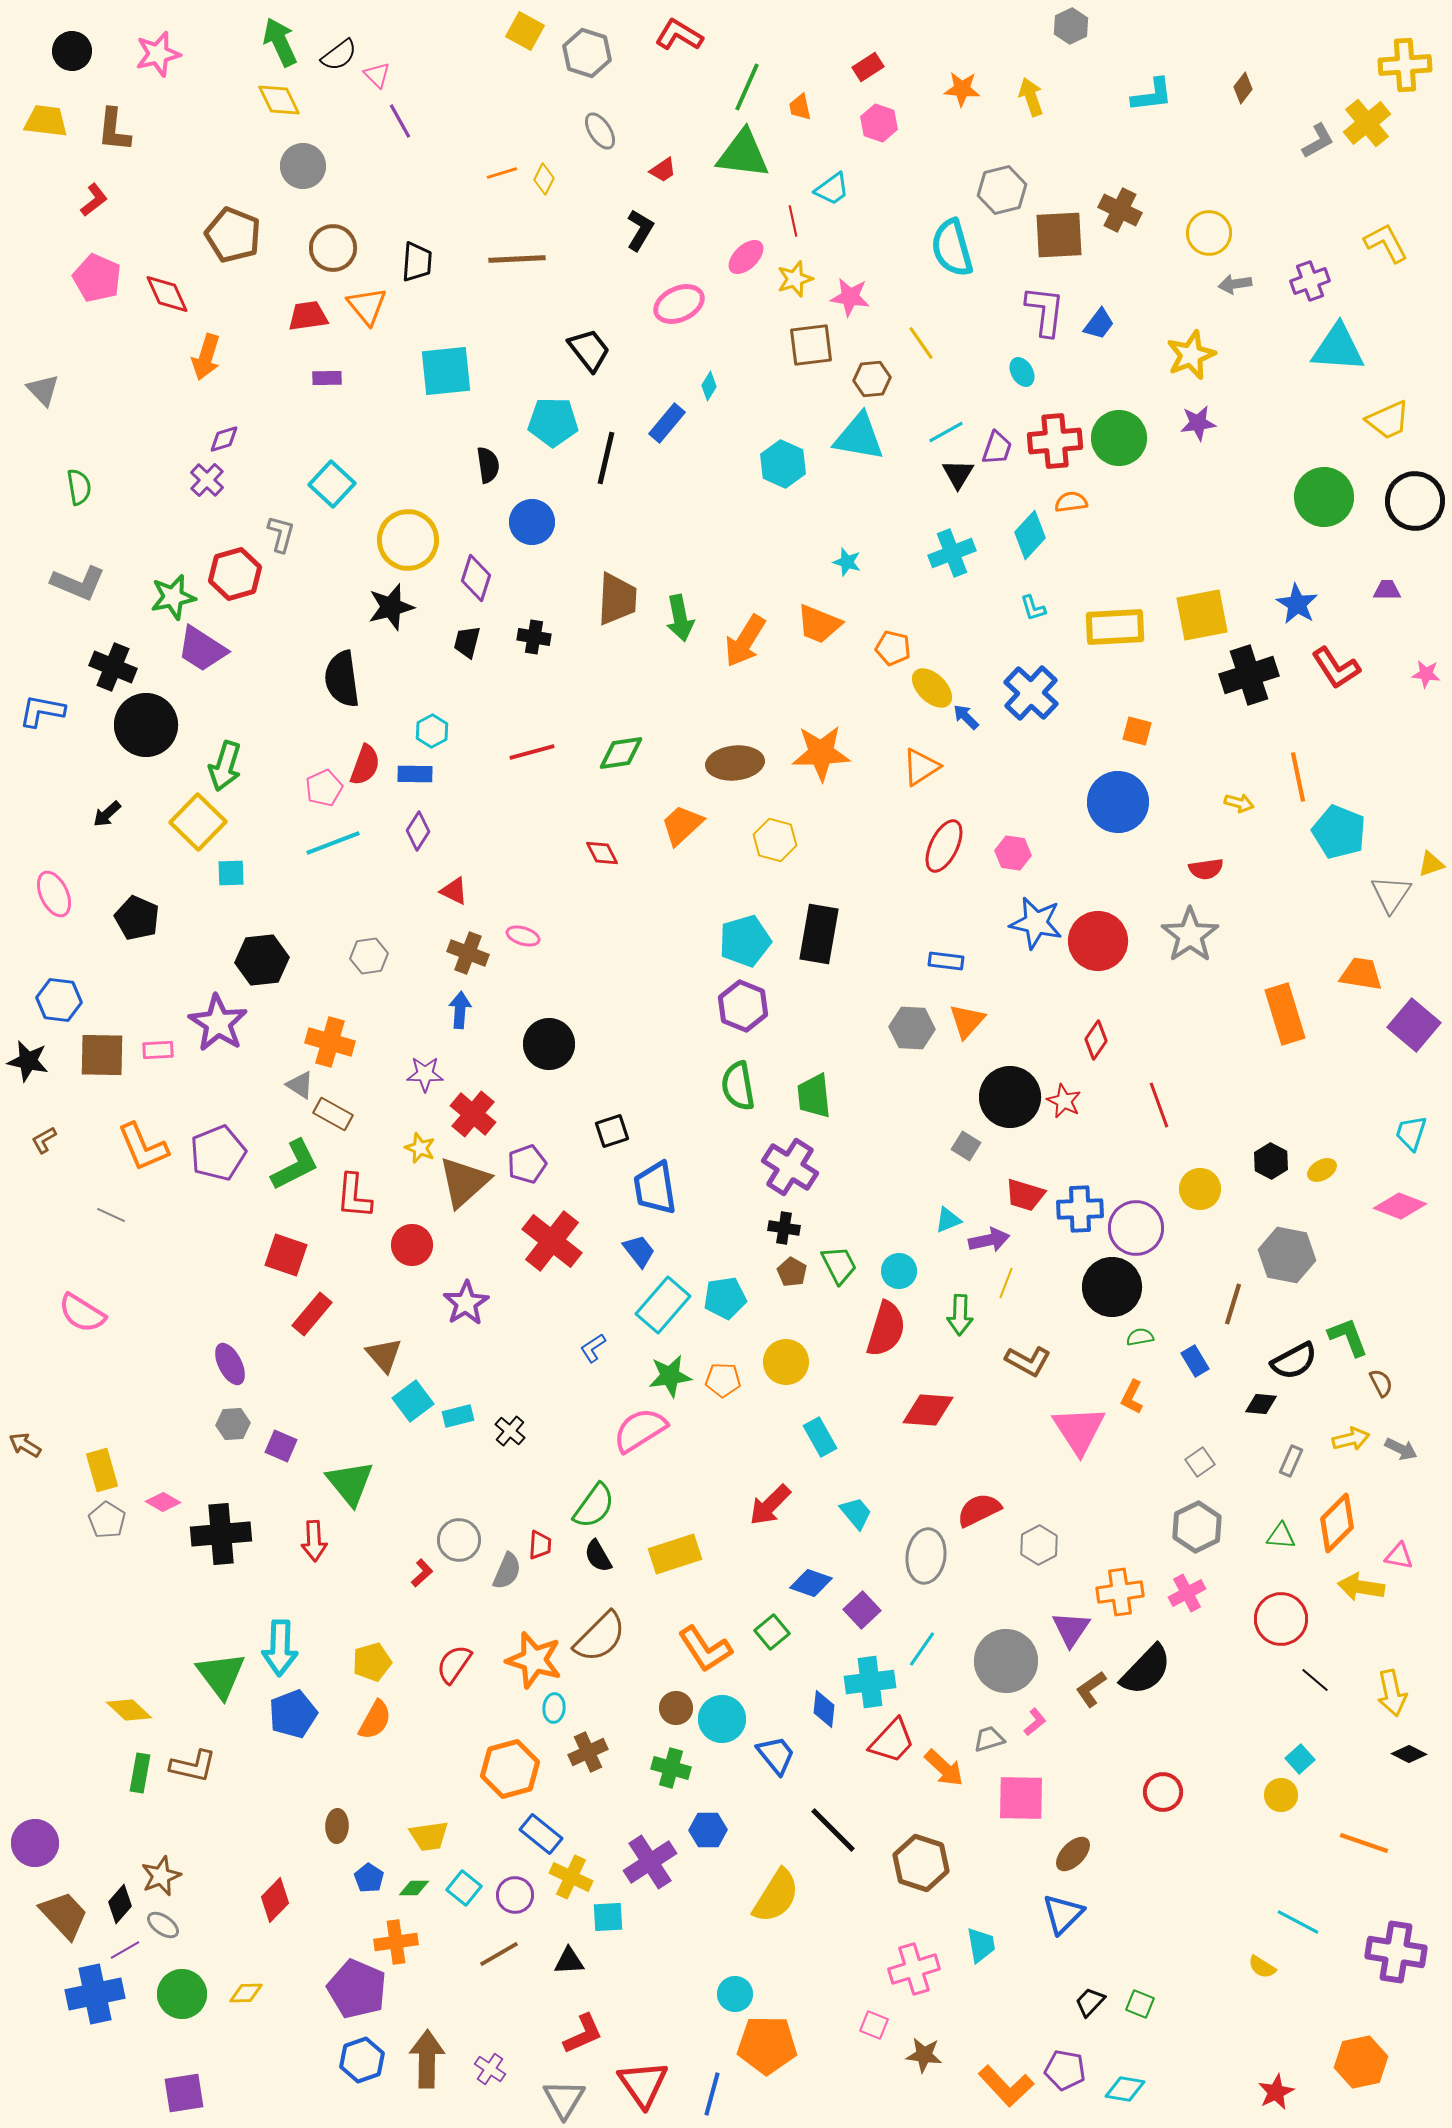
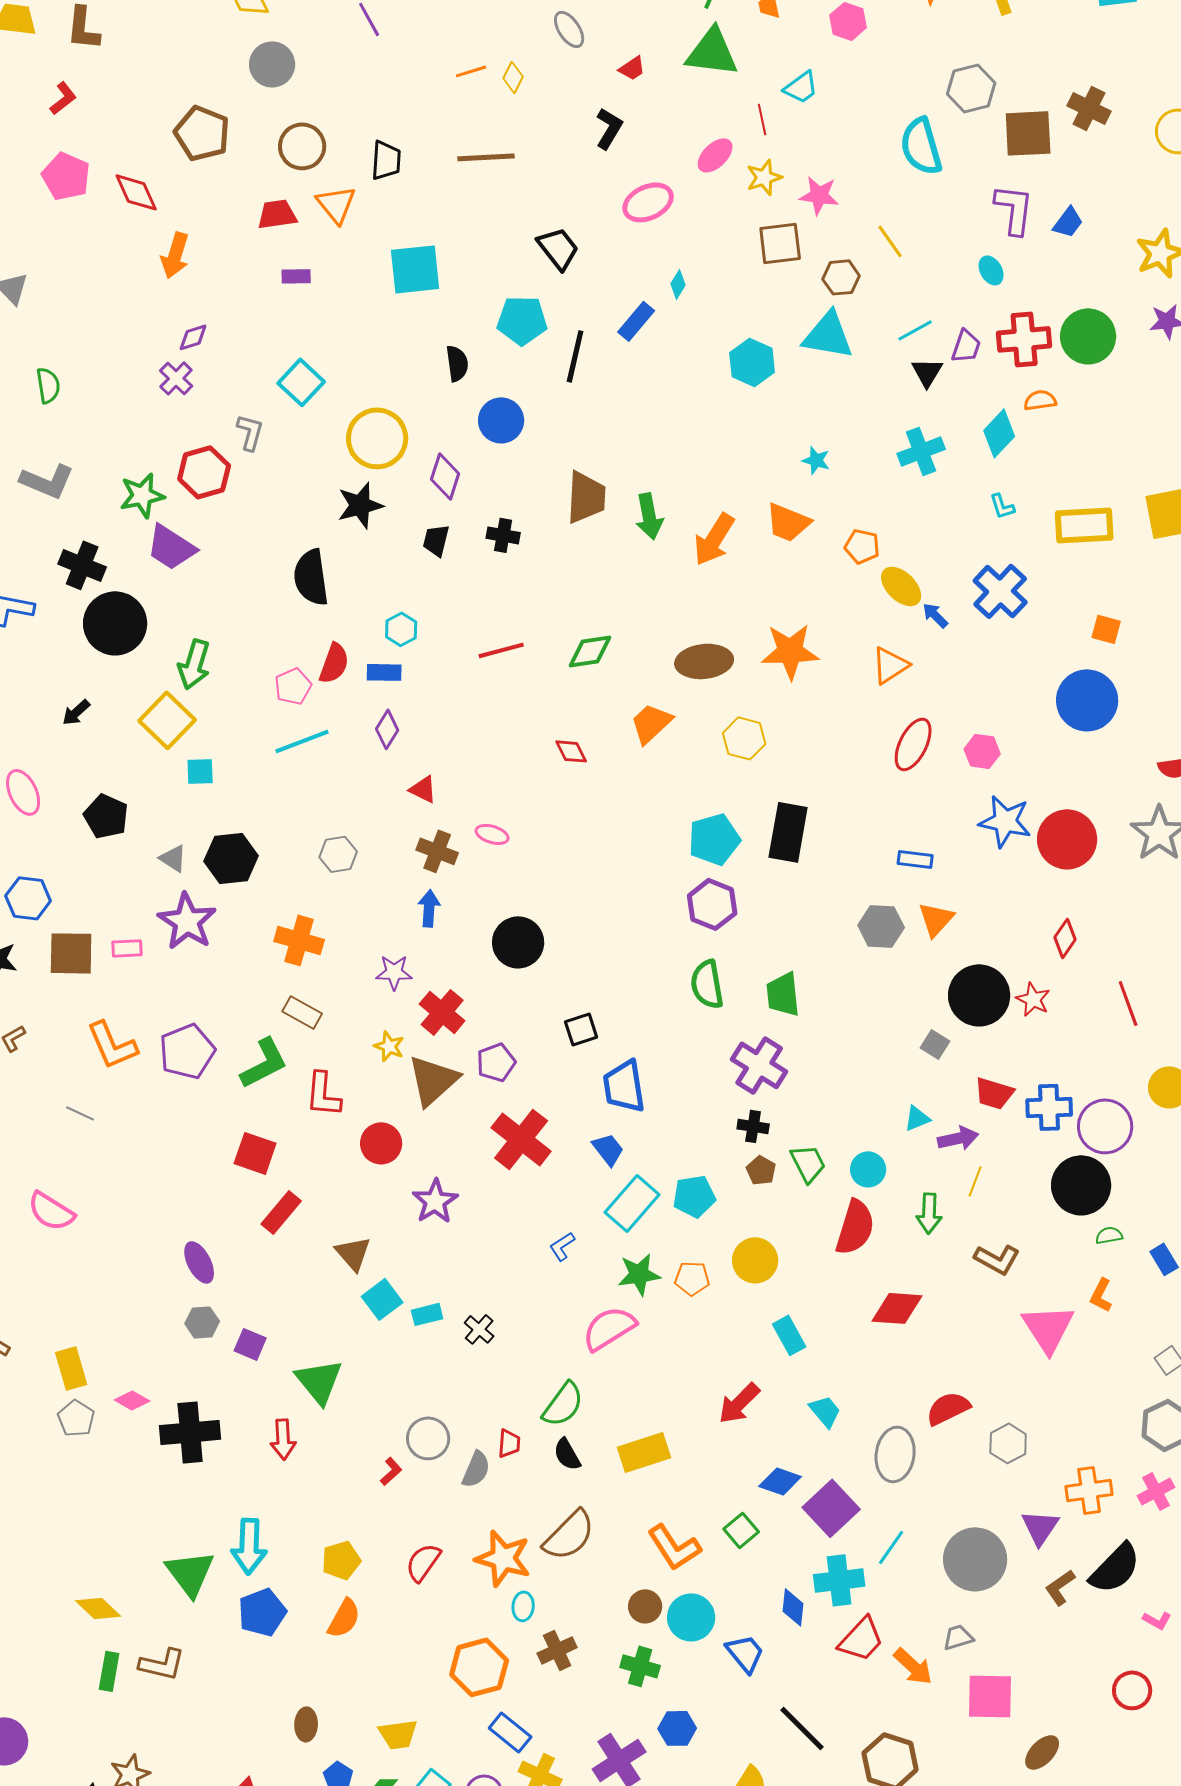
gray triangle: (300, 1085) -> (173, 858), moved
purple square: (862, 1610) -> (831, 1508), size x1.5
pink L-shape: (1035, 1722) -> (1157, 1620), moved, turned 68

